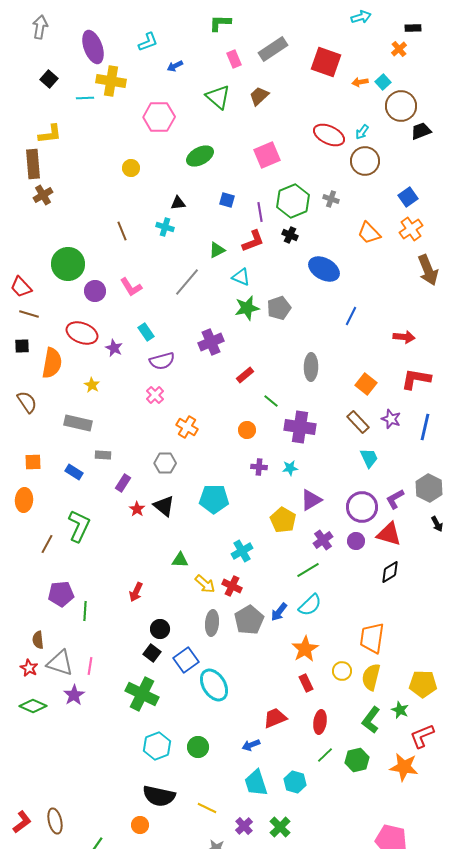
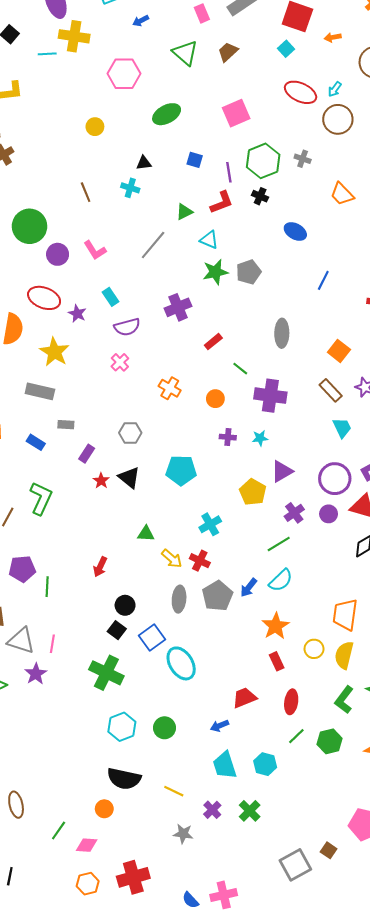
cyan square: (383, 82) -> (286, 49), moved
blue ellipse: (324, 269) -> (295, 231), size x0.7
yellow star: (92, 385) -> (54, 352), size x1.8
orange cross: (187, 427) -> (170, 388), moved

